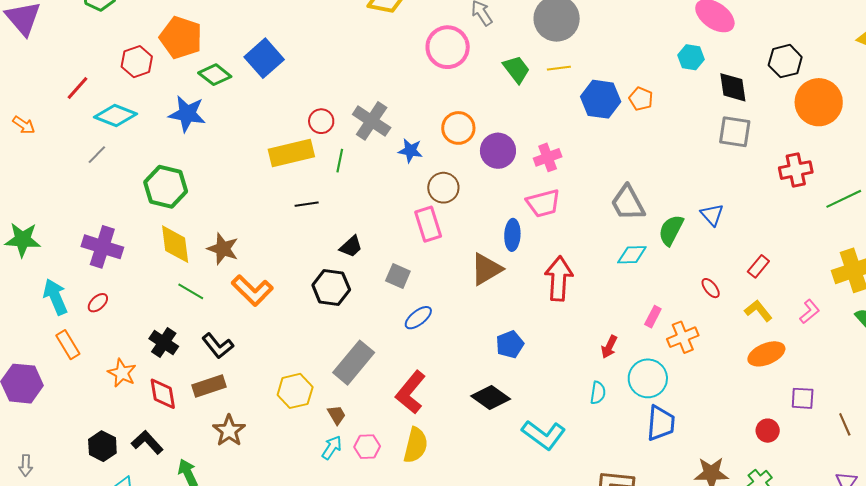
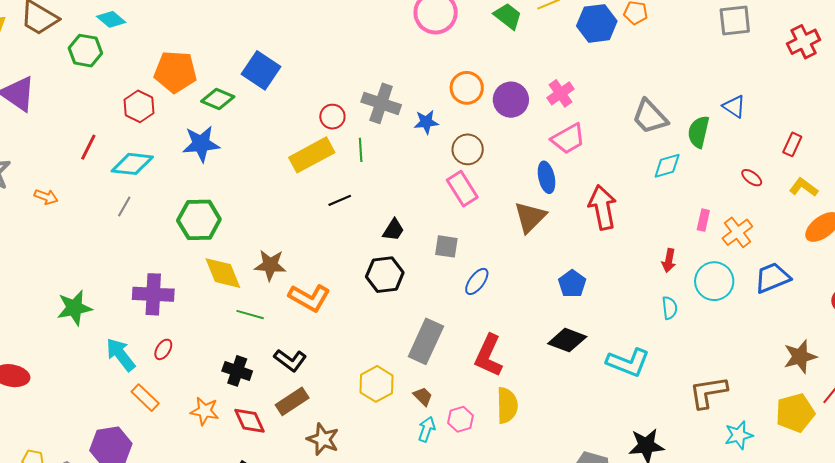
blue trapezoid: (661, 423) -> (772, 278), moved, turned -102

